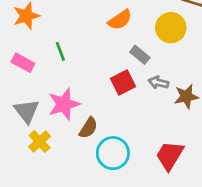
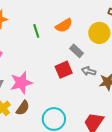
green line: (60, 51) -> (36, 31), moved
brown semicircle: (88, 128) -> (23, 108), moved

